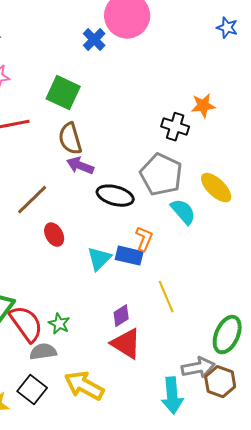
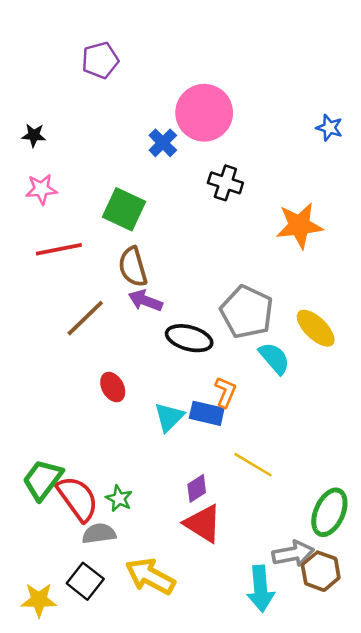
orange star: (203, 106) -> (299, 225), size x1.5
black cross: (175, 127) -> (225, 183), moved
brown line: (32, 200) -> (85, 318), moved
yellow line: (166, 297) -> (253, 465), turned -36

